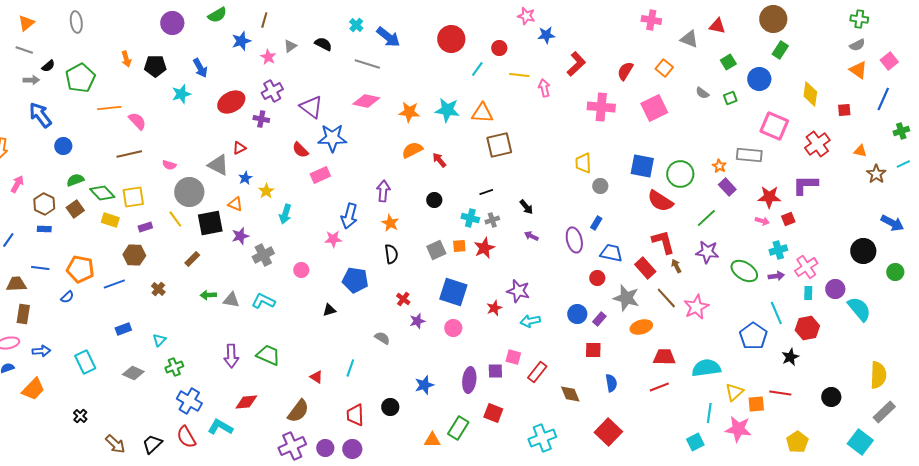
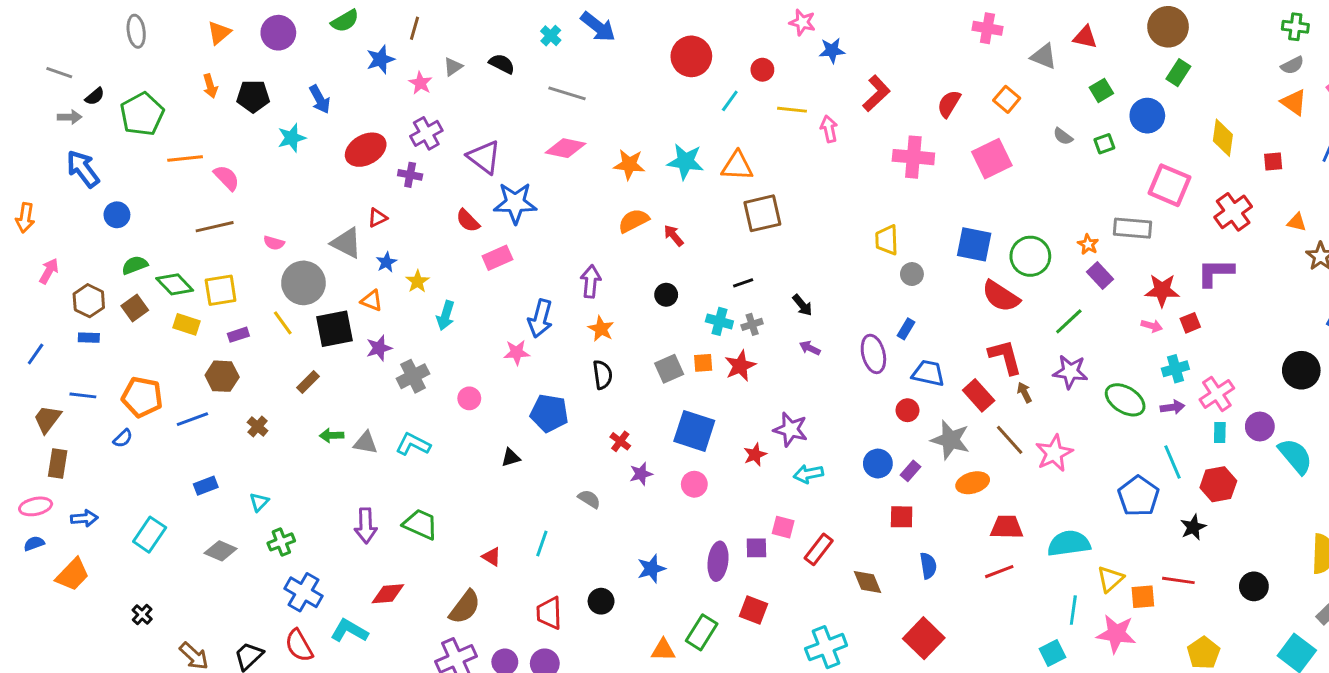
orange triangle: (26, 23) -> (219, 33), moved
blue arrow: (388, 37) -> (598, 27), moved
brown trapezoid: (16, 284) -> (47, 419), turned -50
cyan rectangle: (85, 362) -> (150, 535), turned 60

